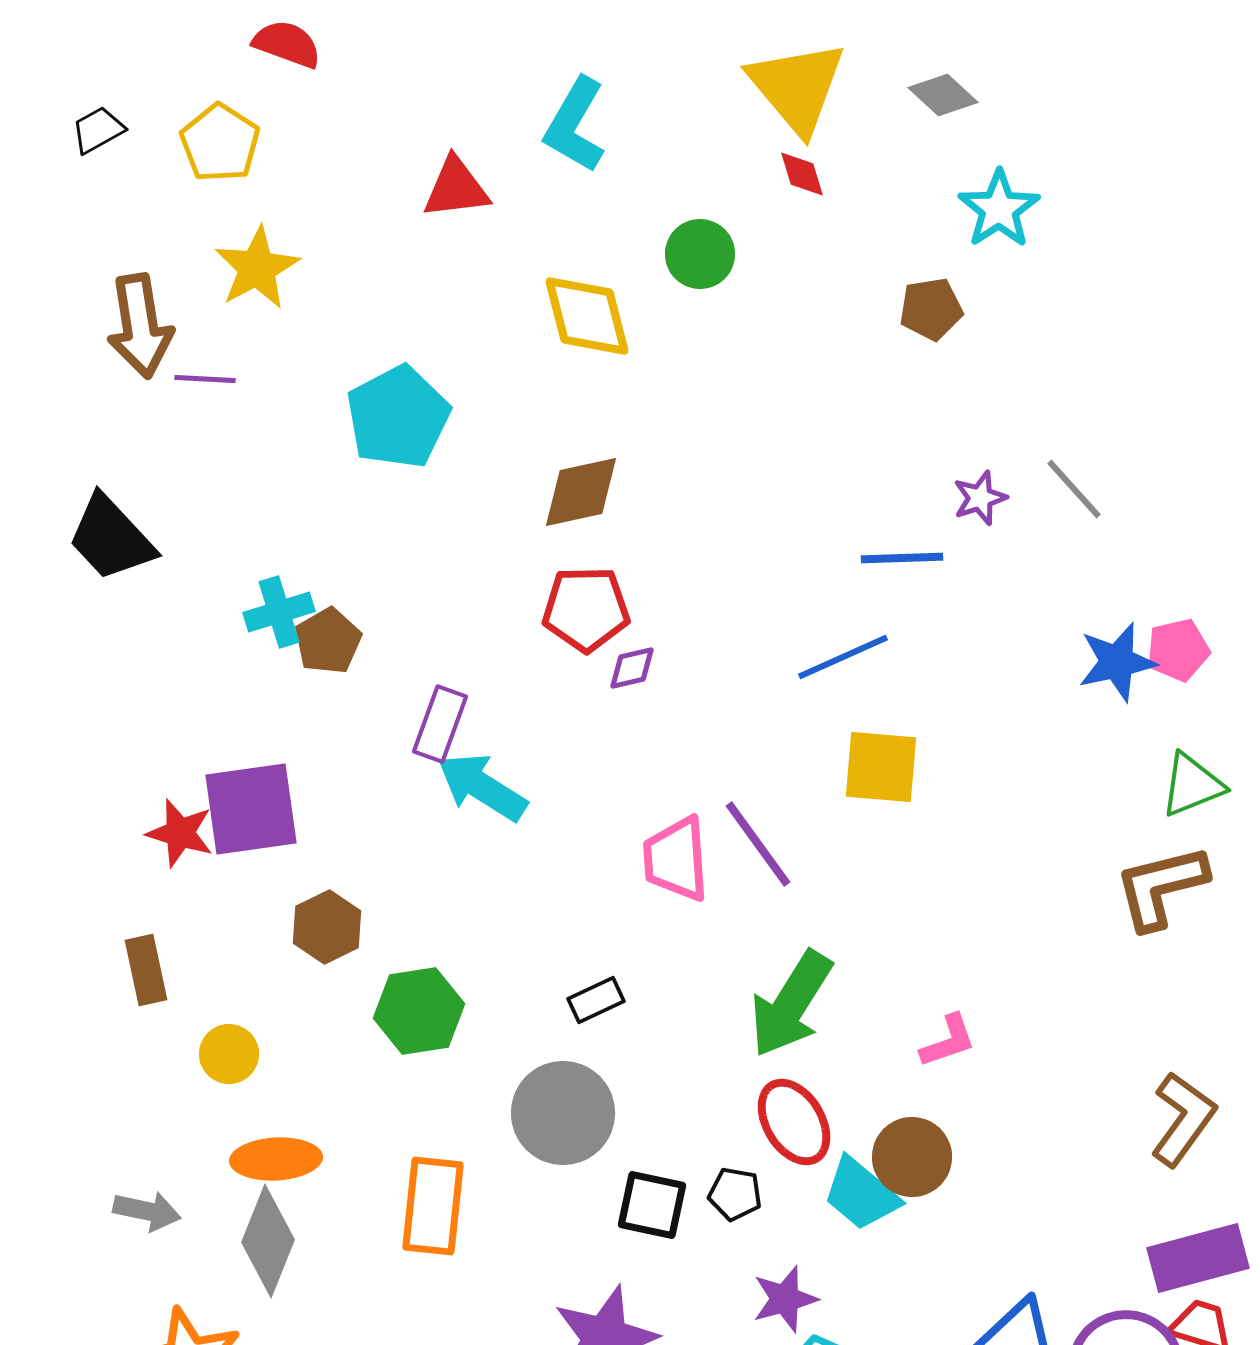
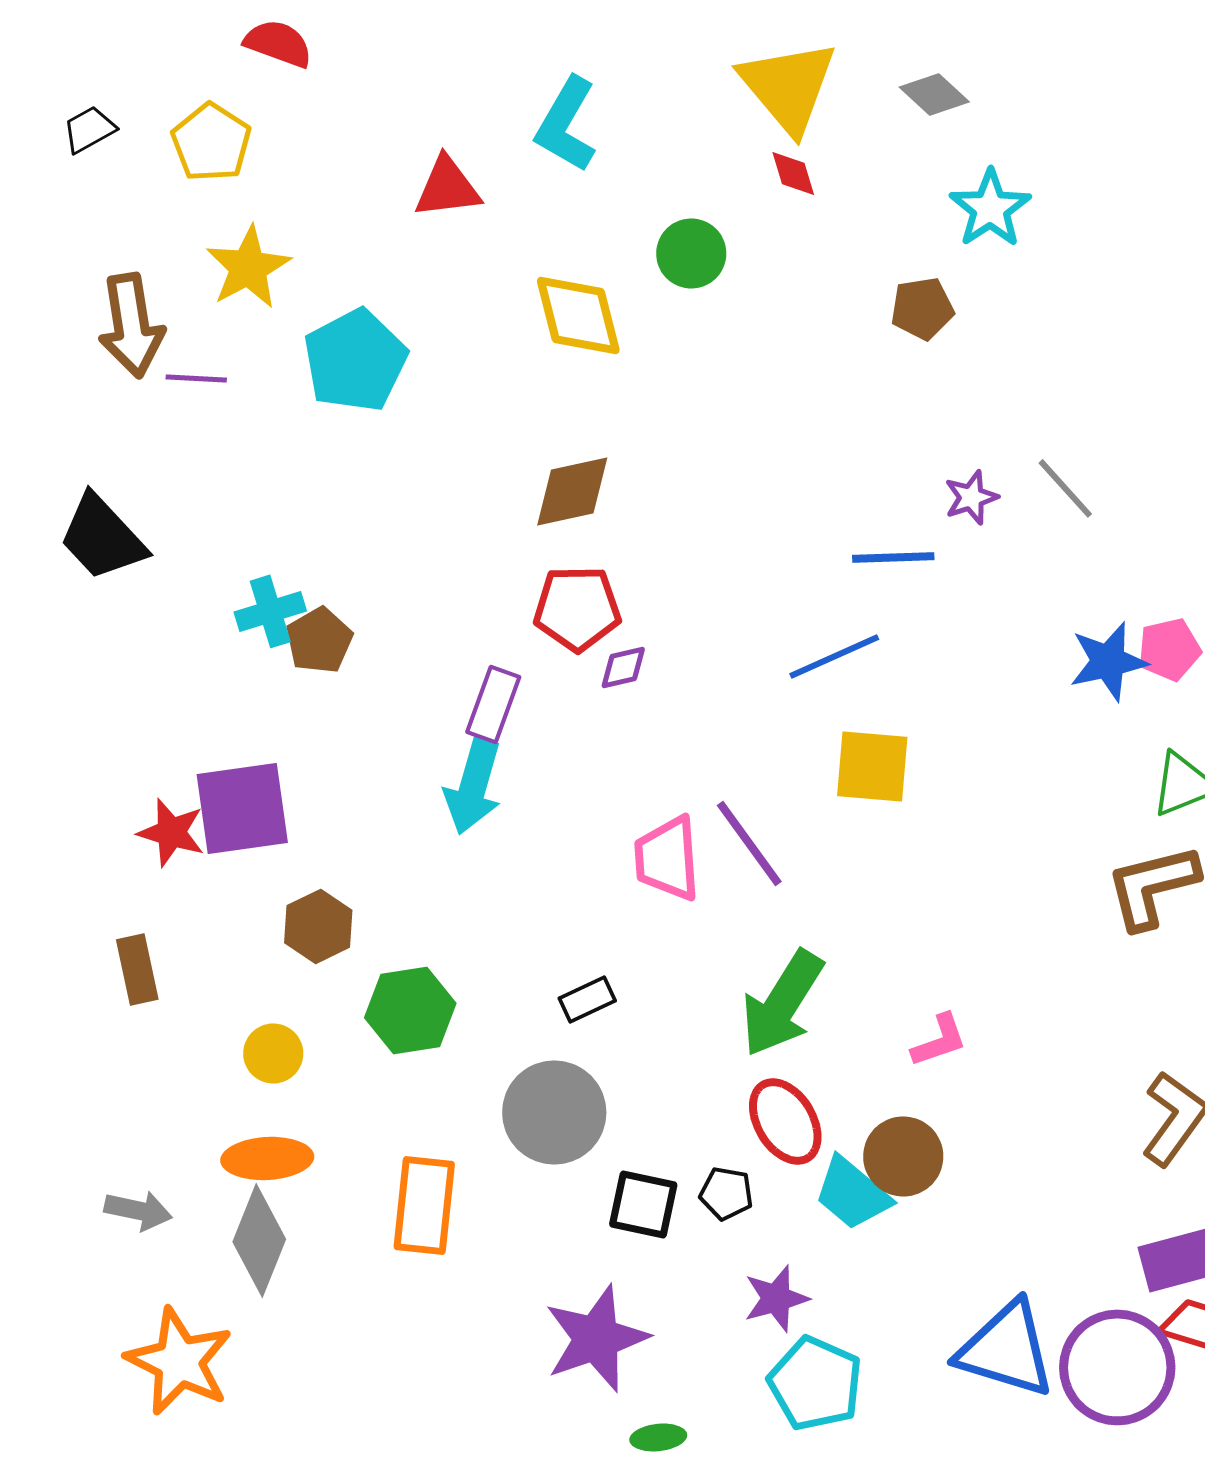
cyan pentagon: (398, 417) -> (355, 360), moved
purple rectangle: (440, 724) -> (493, 704), moved
cyan arrow: (482, 787) -> (473, 786), turned -106
yellow circle: (229, 1054) -> (273, 1053), moved

